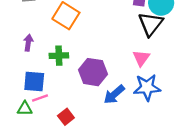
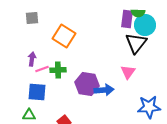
blue star: (147, 87) -> (149, 107), moved
blue arrow: (114, 94) -> (104, 90), moved, turned -144
pink line: (40, 98) -> (42, 69), moved

